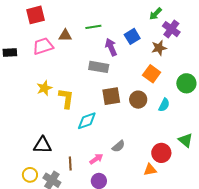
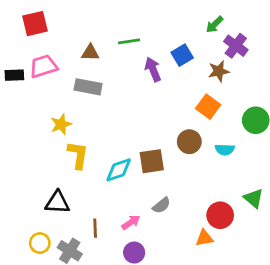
red square: (35, 15) -> (35, 24), moved
pink trapezoid: (43, 46) -> (43, 66), moved
gray rectangle: (99, 67) -> (88, 87), moved
brown square: (111, 96) -> (152, 161), moved
yellow L-shape: (66, 98) -> (78, 155), moved
cyan semicircle: (164, 105) -> (225, 150), turned 64

